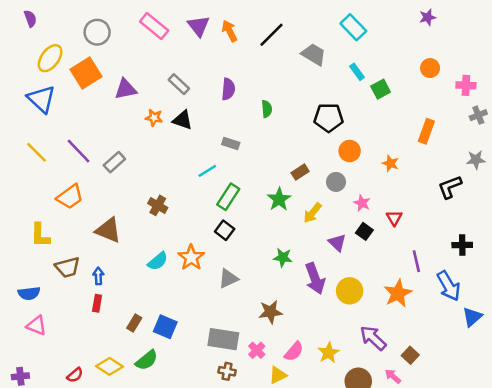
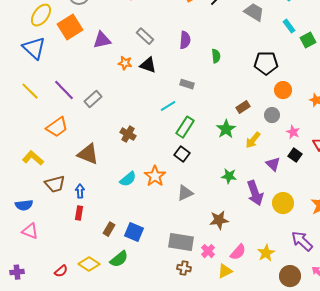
yellow L-shape: (40, 235) -> (33, 158), turned 130

